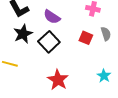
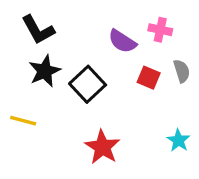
purple semicircle: (52, 17) -> (122, 41), moved

